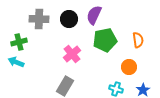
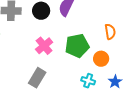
green pentagon: (105, 40) -> (77, 46), moved

